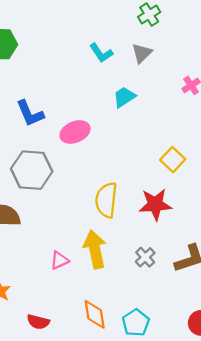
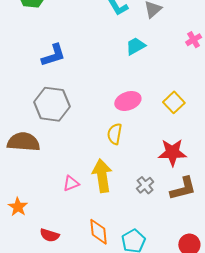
blue L-shape: (30, 113) -> (53, 55), turned -88
pink ellipse: (75, 132) -> (128, 101), moved
yellow semicircle: (106, 200) -> (115, 134), size x0.7
red star: (155, 205) -> (172, 152), moved

